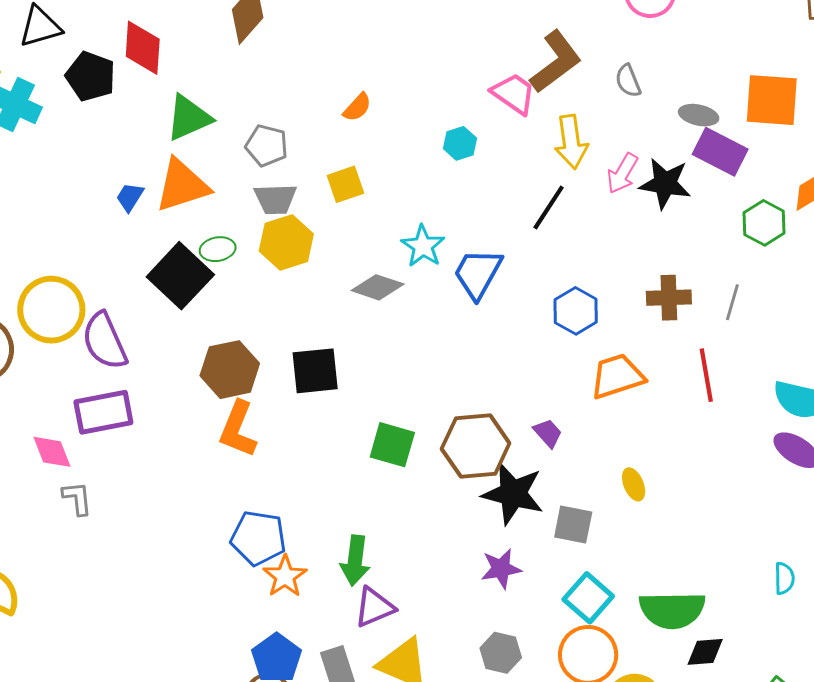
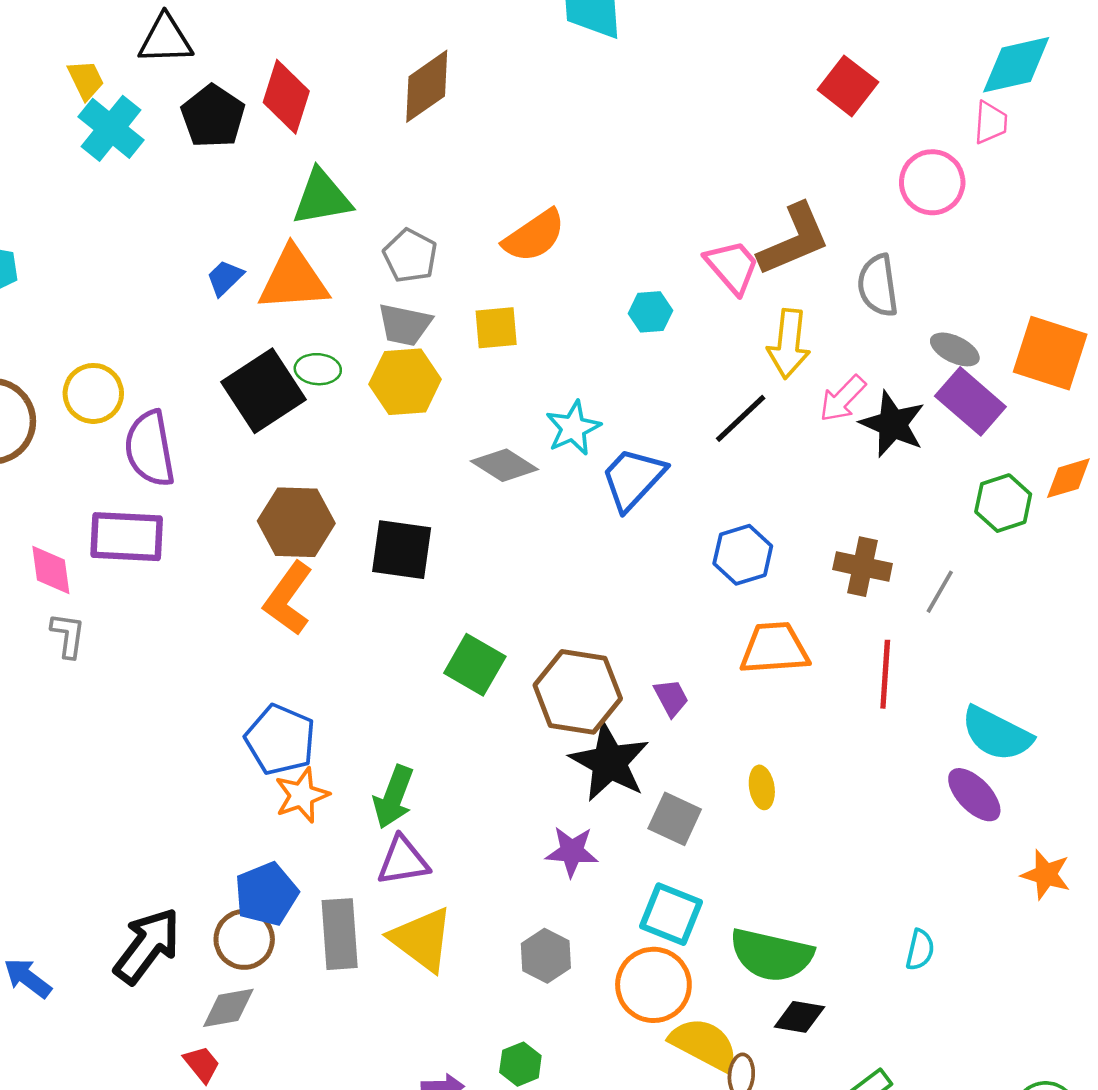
gray semicircle: (628, 81) -> (878, 286), size x1.4
orange semicircle: (357, 107) -> (534, 236), size x1.6
yellow circle: (51, 310) -> (93, 393), size x0.7
cyan square: (588, 598) -> (671, 914), turned -33

